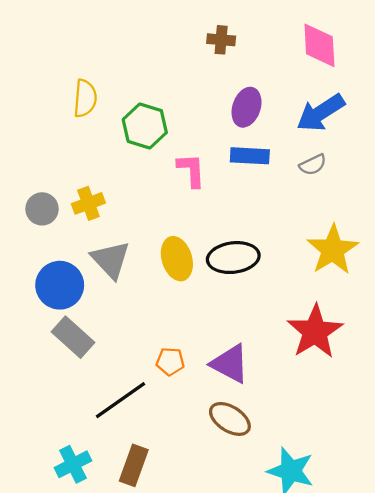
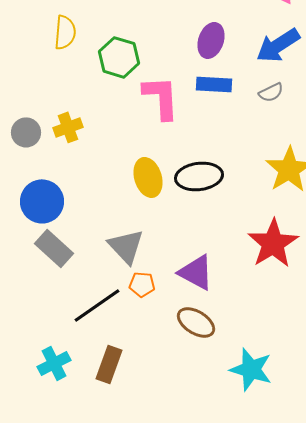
pink L-shape: (191, 170) -> (161, 97), size x1.4
gray triangle: (111, 260) -> (126, 246), moved
orange pentagon: (170, 361) -> (142, 284), moved

